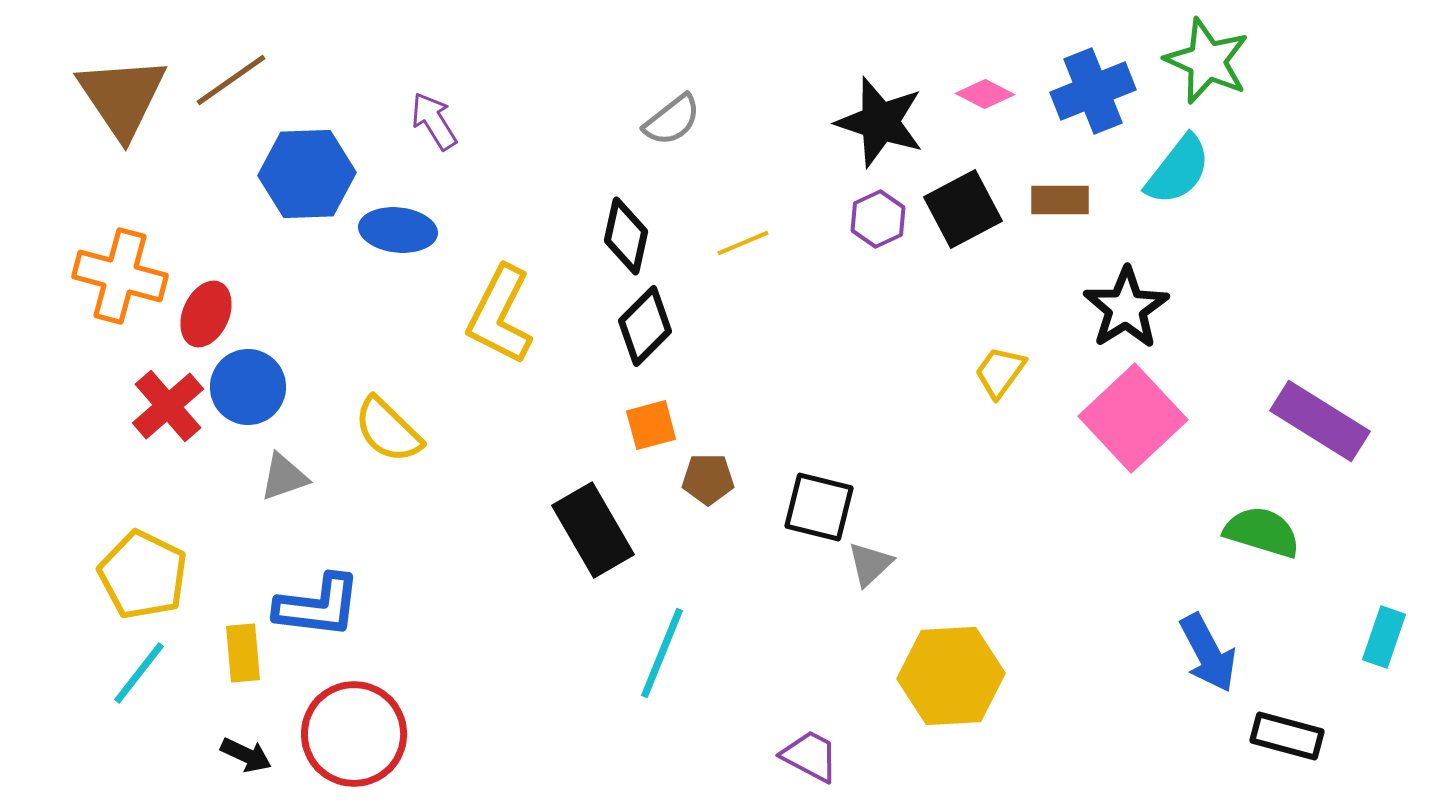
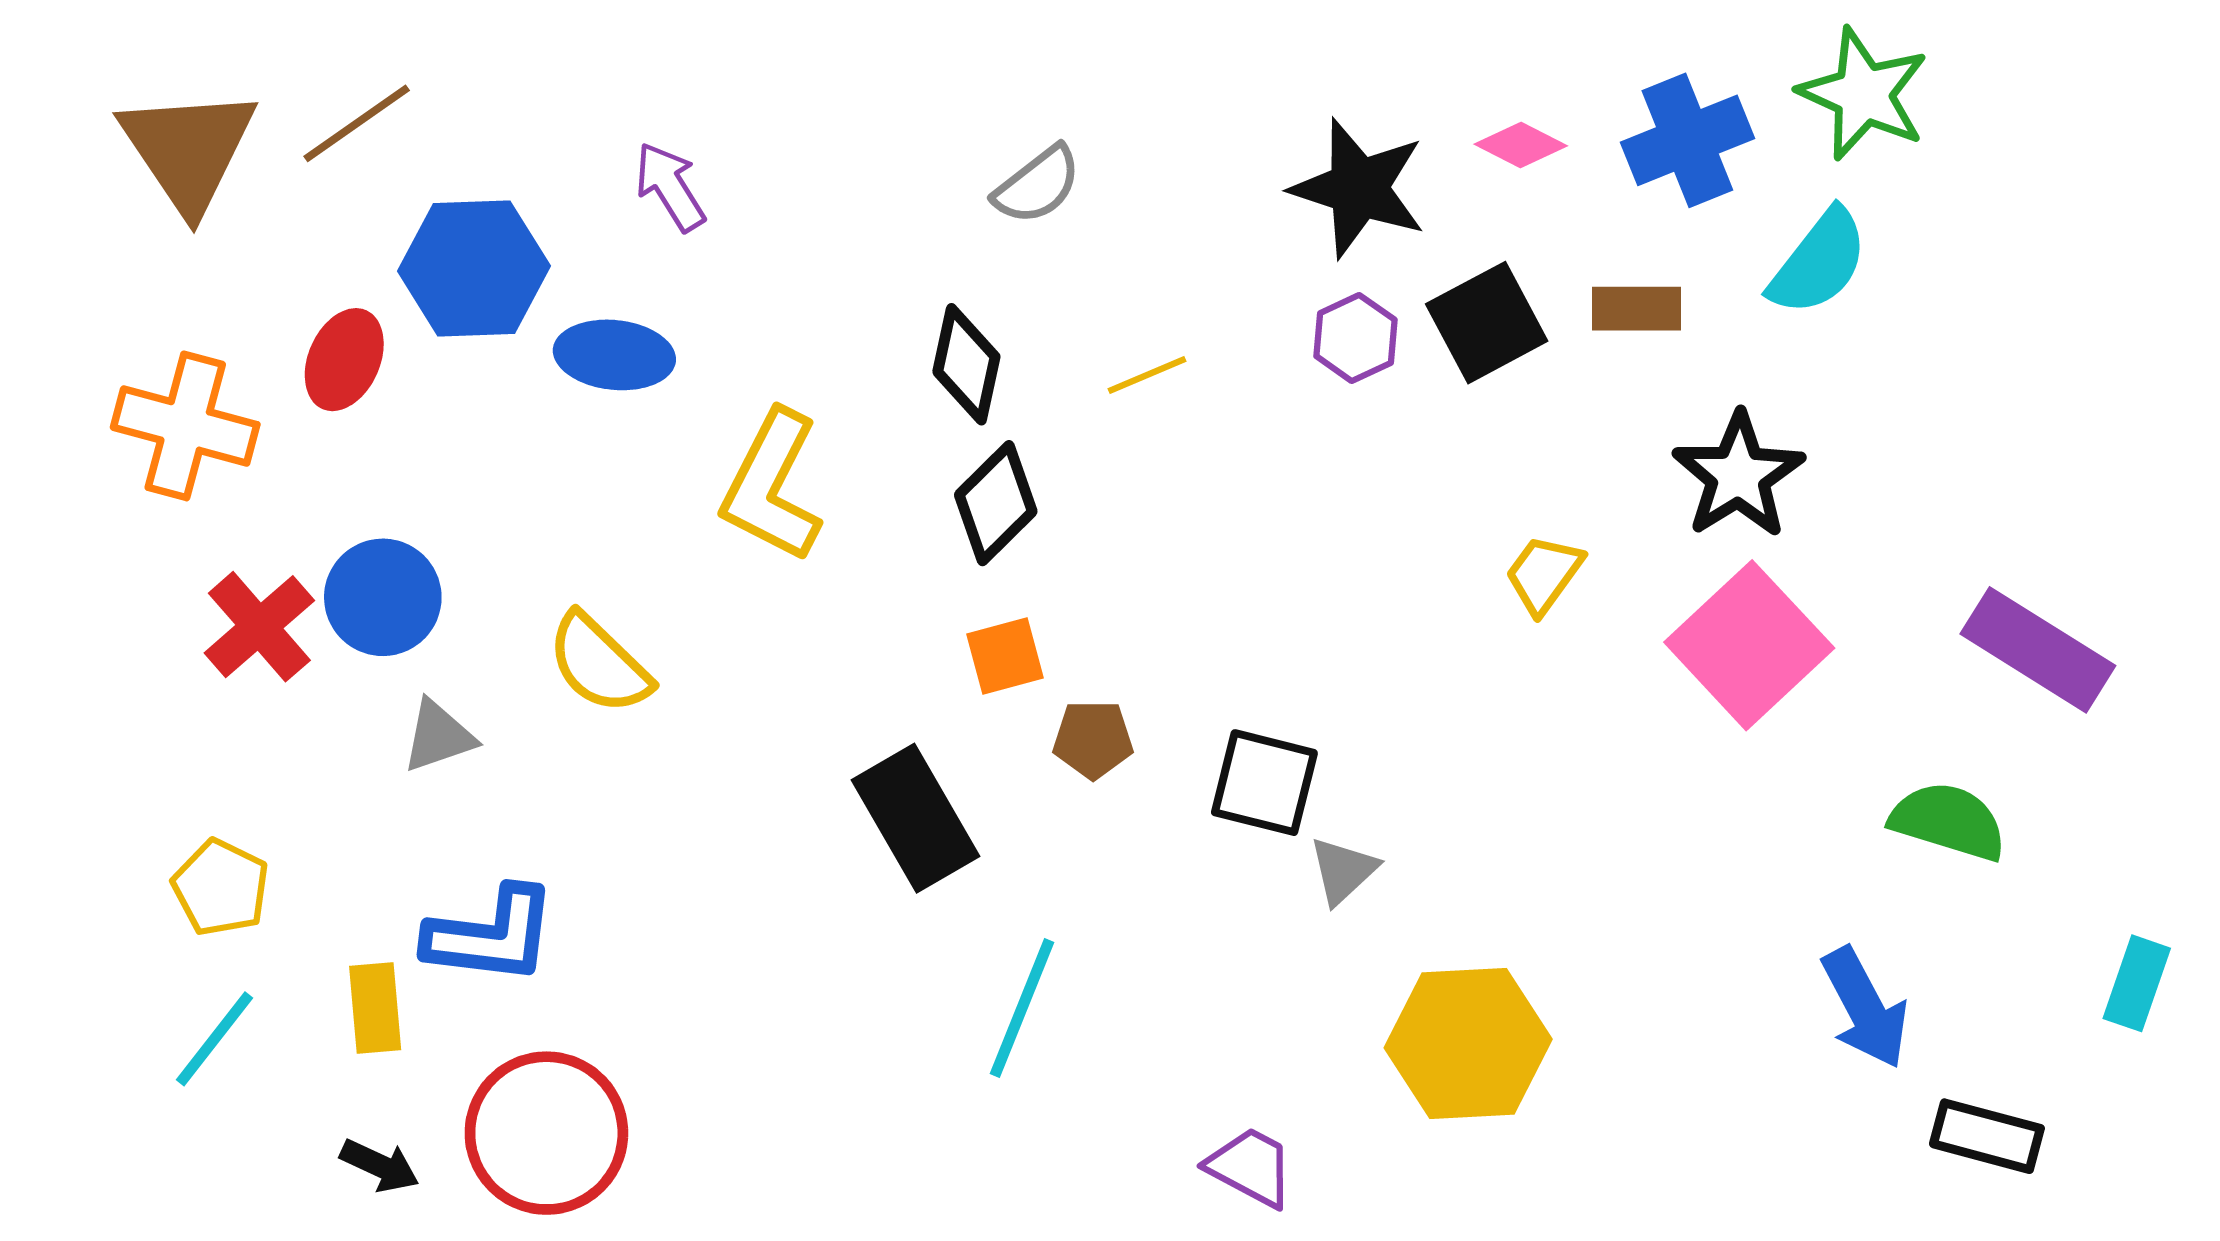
red ellipse: (206, 314) -> (344, 360), moved
yellow pentagon: (143, 575) -> (221, 888), size x0.7

